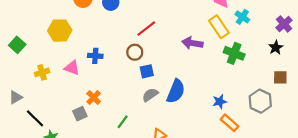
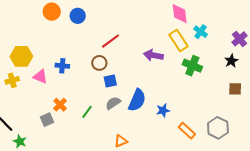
yellow hexagon: (60, 31) -> (21, 56), moved
gray hexagon: (260, 101) -> (218, 128), moved
blue star: (220, 102) -> (163, 110), moved
green line: (123, 122) -> (87, 112), moved

